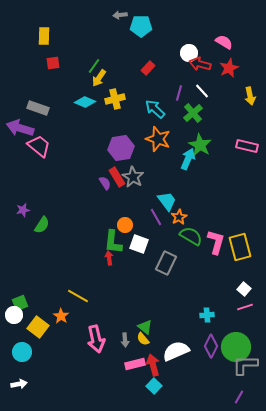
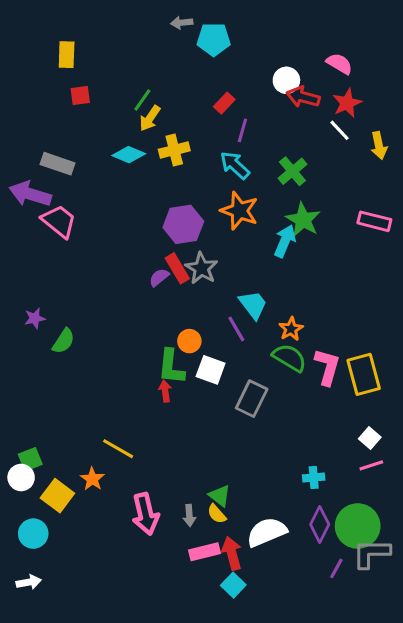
white line: (202, 91) -> (339, 130), moved
purple line: (179, 93) -> (242, 130), moved
purple semicircle: (105, 183) -> (159, 277), turned -96
orange star: (179, 217) -> (291, 329), moved
purple line: (239, 397) -> (336, 568), moved

